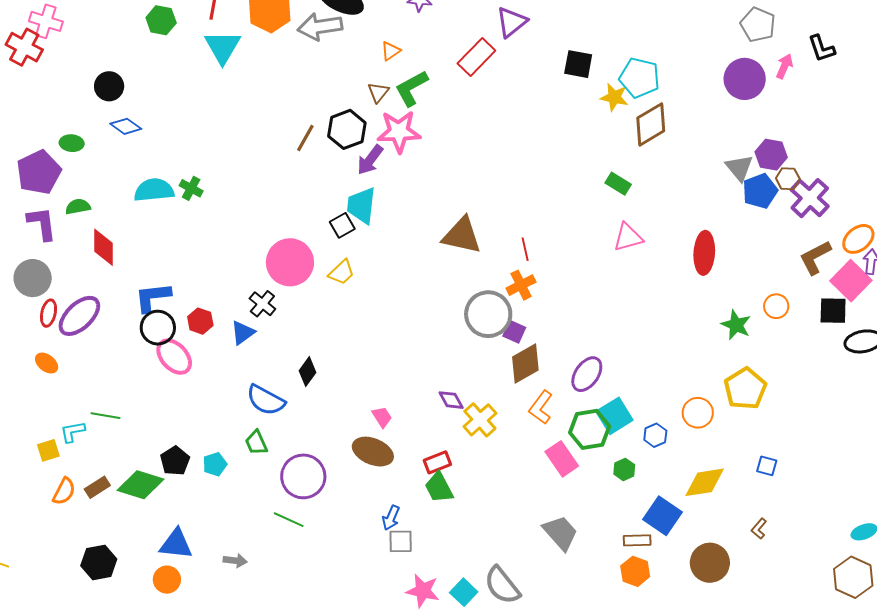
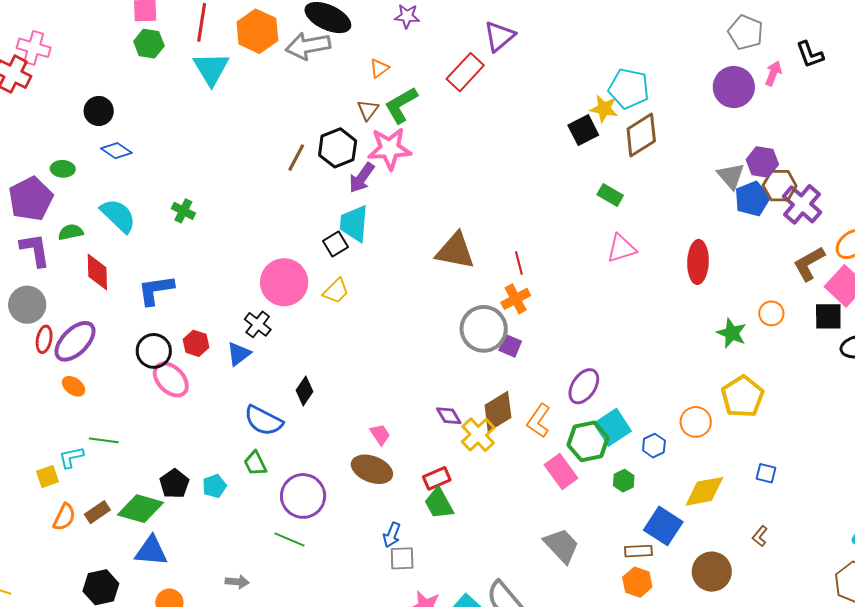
black square: (578, 64) -> (583, 130), moved, turned -36
brown hexagon: (788, 179) -> (780, 186), size x1.4
cyan semicircle: (154, 190) -> (118, 216), moved, turned 51
blue L-shape: (153, 297) -> (156, 290), moved
orange ellipse: (47, 363) -> (74, 386), moved
brown diamond: (525, 363) -> (498, 411), moved
blue triangle: (176, 544) -> (151, 551), moved

